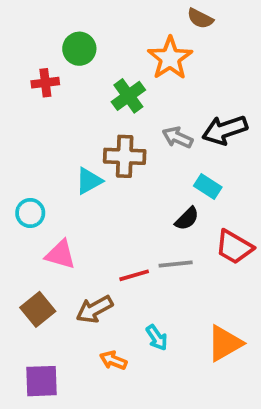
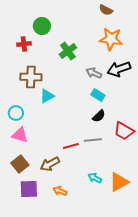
orange star: (170, 58) -> (111, 39), moved, turned -30
brown cross: (125, 156) -> (31, 77), moved
cyan rectangle: (208, 187) -> (98, 95), moved
pink triangle: (60, 255) -> (20, 135), moved
cyan arrow: (157, 338) -> (95, 178), moved, turned 152
purple square: (42, 381) -> (29, 189), moved

